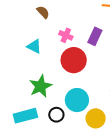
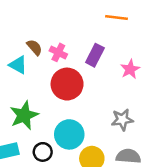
brown semicircle: (43, 12) -> (34, 47), moved

